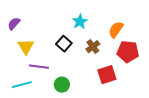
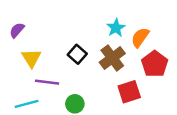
cyan star: (80, 22) -> (116, 28), moved
brown cross: (93, 47) -> (112, 58), size x1.5
red pentagon: (128, 52) -> (155, 64), turned 30

